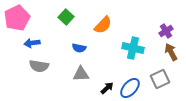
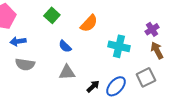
blue semicircle: (79, 48) -> (65, 46), turned 32

